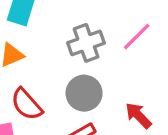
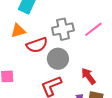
red semicircle: (27, 104) -> (37, 45), moved, turned -75

